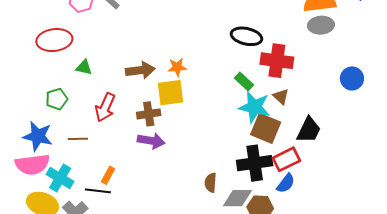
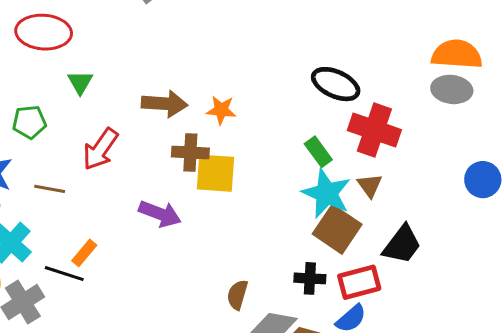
green triangle: (84, 67) -> (80, 82), turned 36
yellow square: (170, 93) -> (216, 173), moved
brown cross: (149, 114) -> (190, 152), moved
black cross: (255, 163) -> (310, 278), size x0.6

